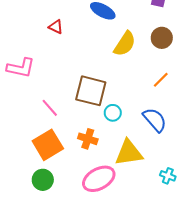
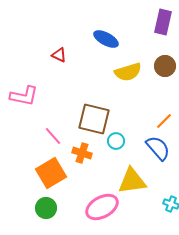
yellow semicircle: (125, 44) -> (128, 72), turned 40
orange line: (161, 80) -> (164, 121), moved
orange cross: (88, 139) -> (82, 153), moved

